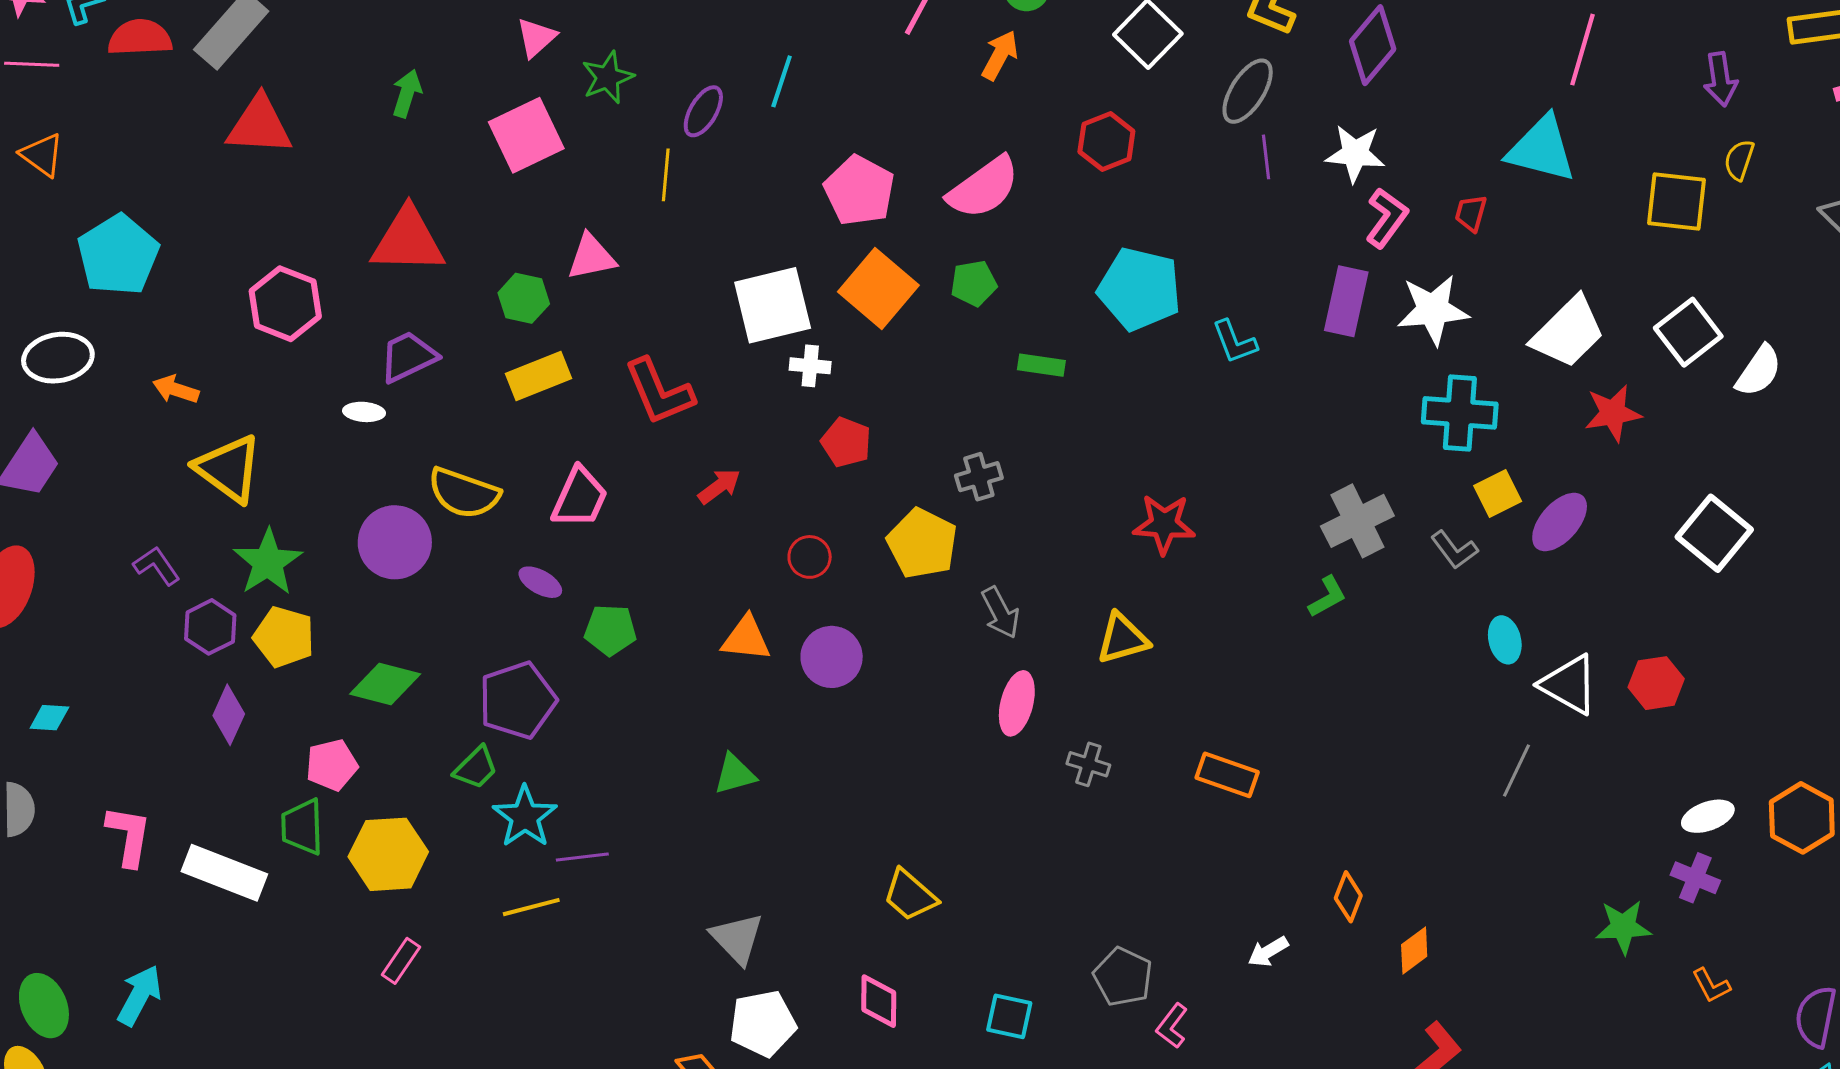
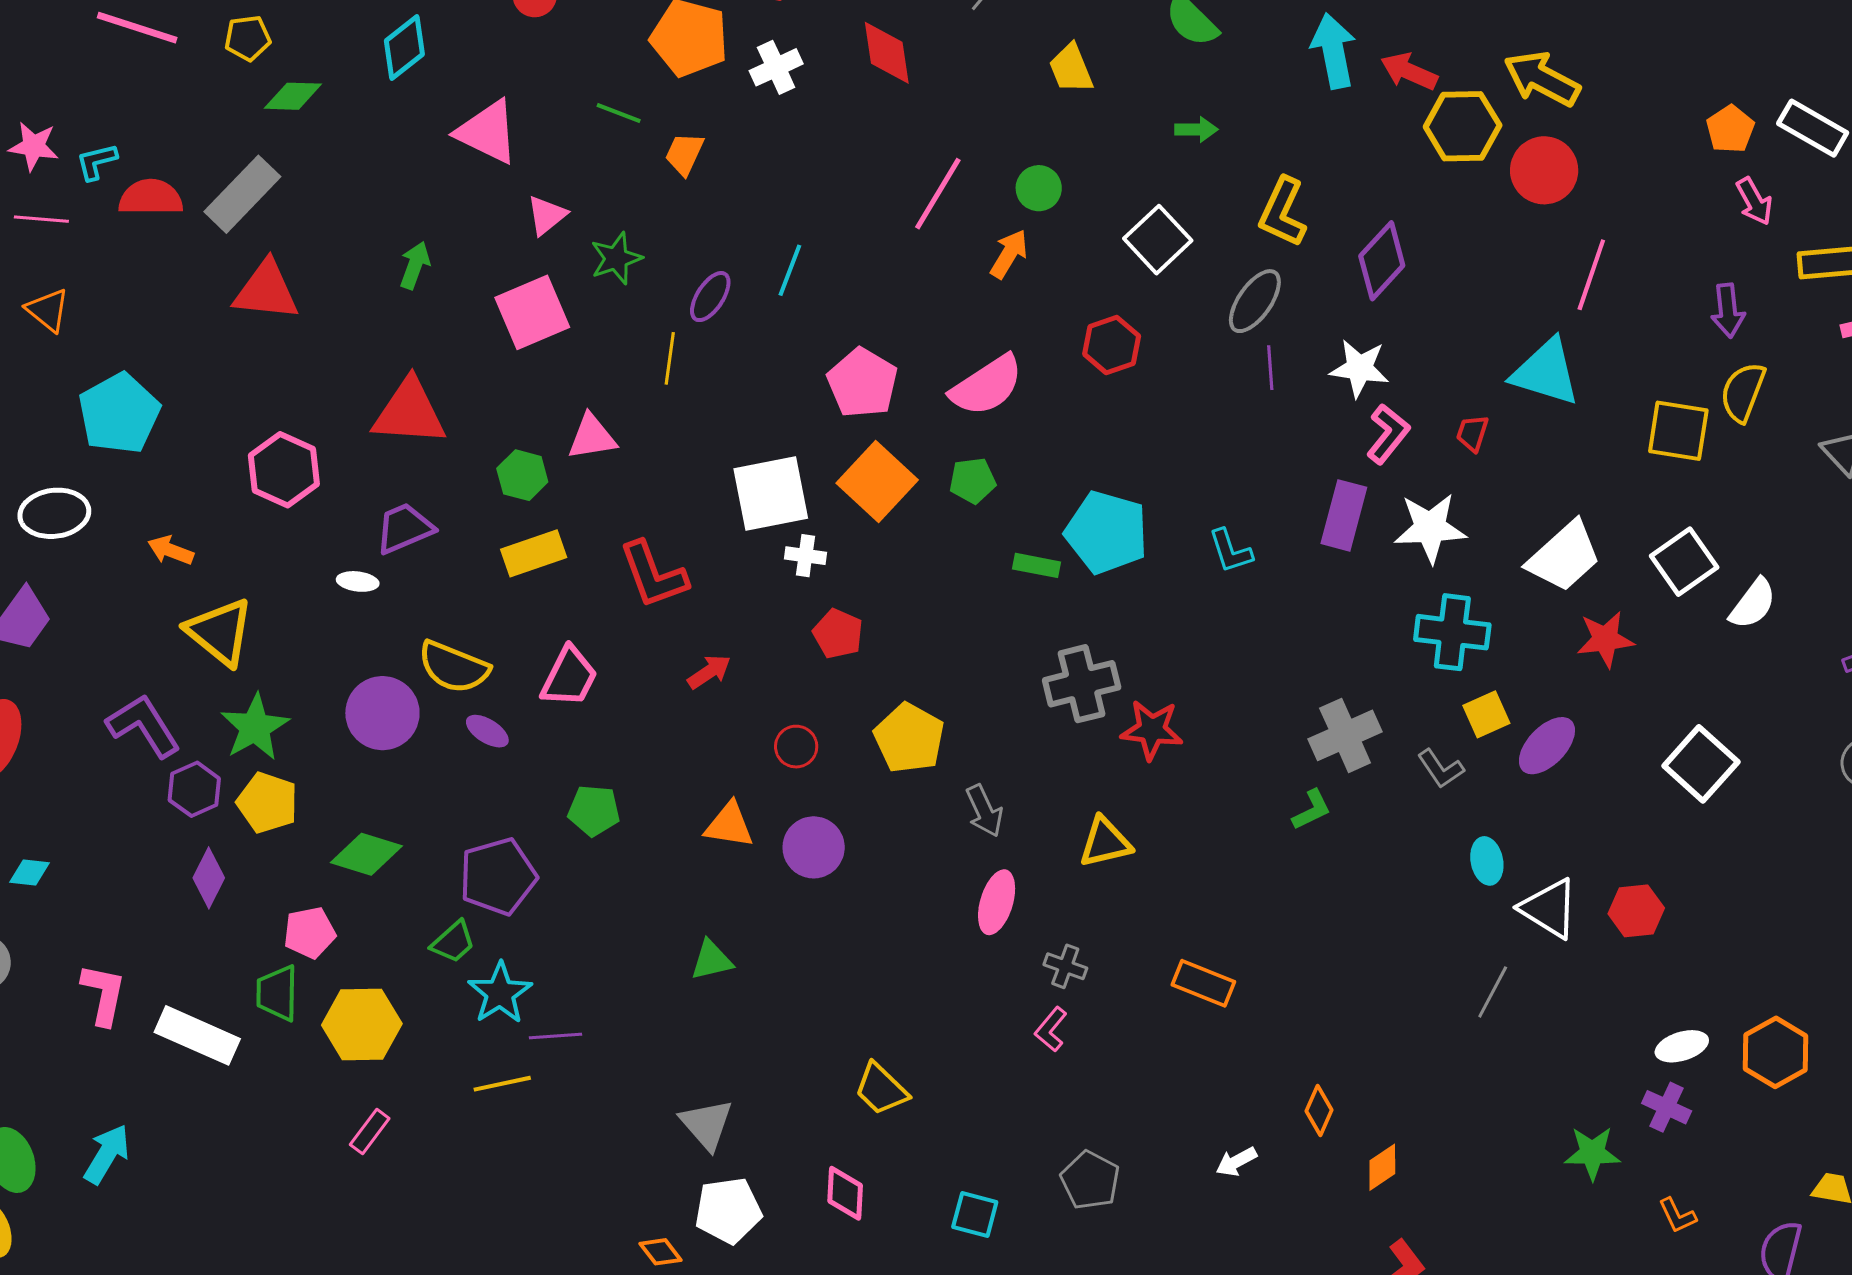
yellow semicircle: (1739, 160) -> (1743, 392), size x1.5
cyan pentagon: (1140, 289) -> (1107, 532), moved
gray cross: (979, 477) -> (1082, 684), moved, size x1.6
purple L-shape: (157, 566) -> (144, 726), size x1.6
purple ellipse: (540, 582) -> (487, 731), moved
pink L-shape: (1172, 1026) -> (1051, 1029), moved

